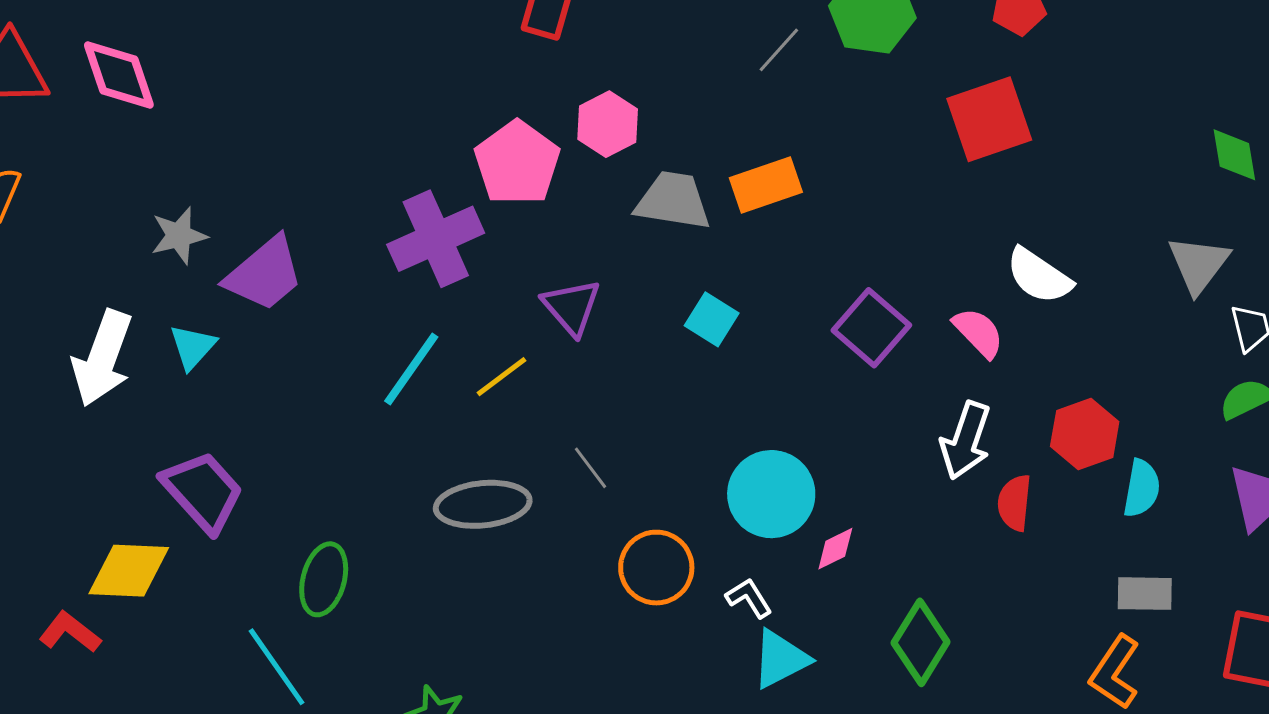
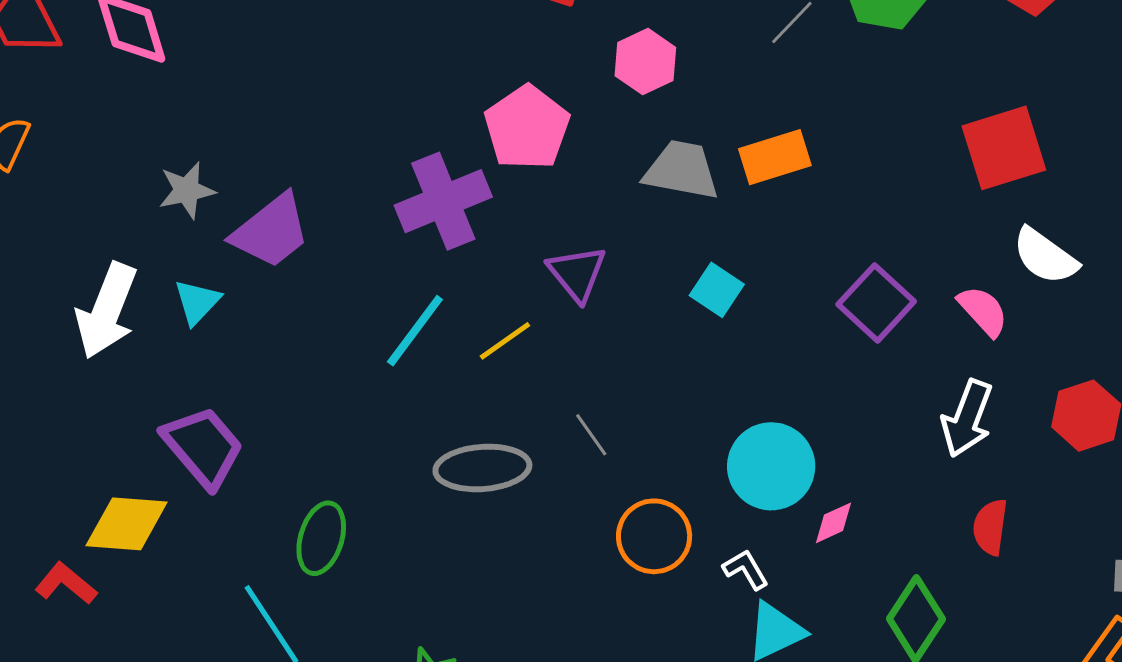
red square: (989, 119) -> (1004, 148), moved
pink hexagon: (608, 124) -> (645, 62), moved
red semicircle: (1014, 503) -> (990, 527), moved

